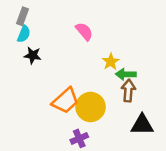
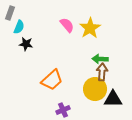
gray rectangle: (23, 16) -> (10, 13), moved
yellow star: (111, 62) -> (90, 28), moved, size x1.5
yellow circle: (91, 107) -> (95, 89), moved

